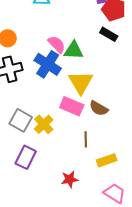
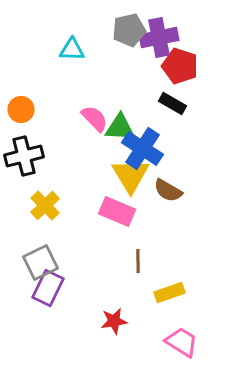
blue cross: (48, 64) -> (142, 148), moved
brown semicircle: (99, 108) -> (168, 190), moved
gray square: (21, 120) -> (40, 262), moved, turned 35
yellow cross: (44, 124) -> (45, 205), moved

